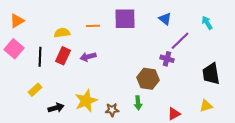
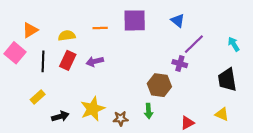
orange triangle: (17, 21) -> (30, 30), moved
cyan arrow: (207, 23) -> (234, 44), moved
yellow triangle: (206, 106) -> (222, 114), turned 40

